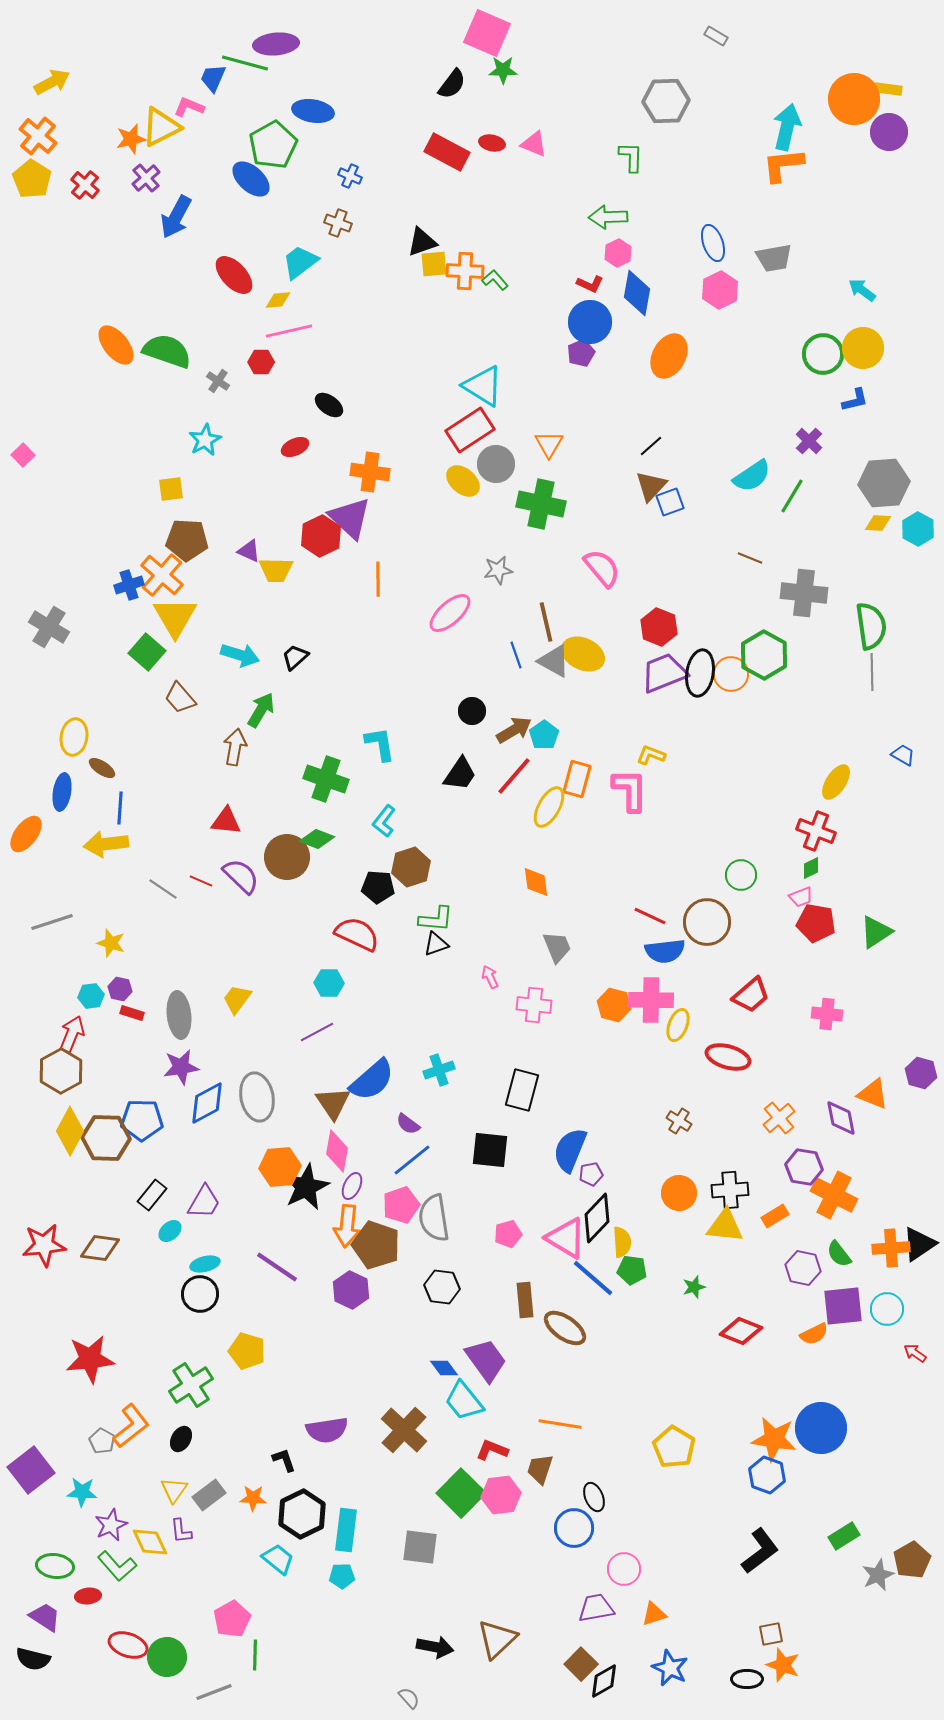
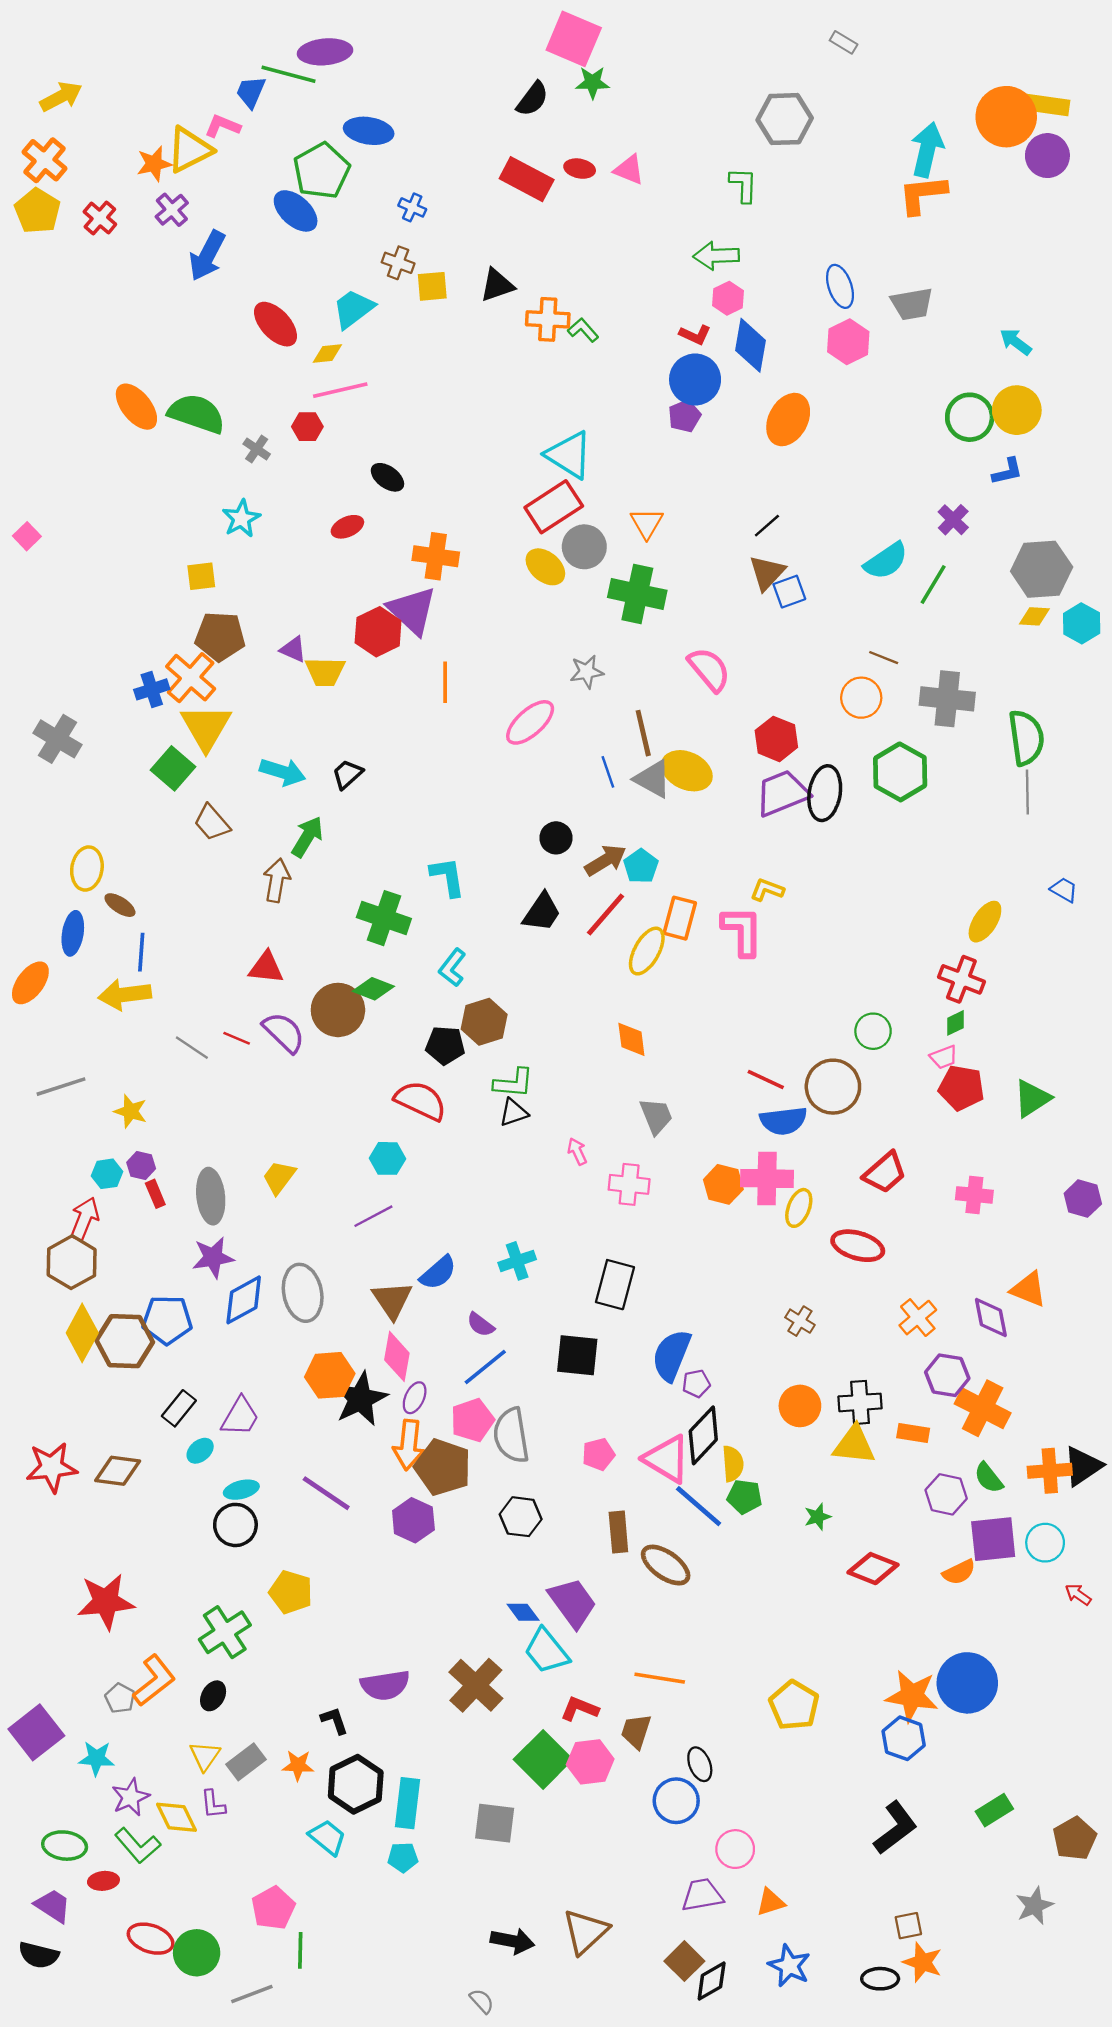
yellow rectangle: (888, 89) -> (1046, 105), size x1.4
yellow square: (434, 264) -> (432, 286), moved
orange circle: (731, 674) -> (861, 698), moved
red rectangle: (132, 1013) -> (155, 1194), turned 50
purple hexagon: (921, 1073) -> (1083, 1199), moved
blue semicircle: (372, 1080) -> (438, 1273), size x0.7
orange rectangle: (775, 1216) -> (913, 1433), turned 40
gray star: (878, 1575) -> (1034, 1906), moved

